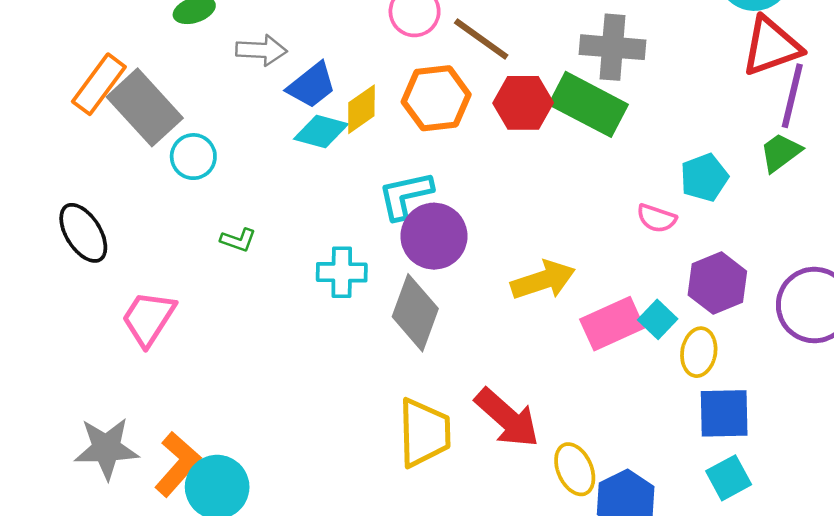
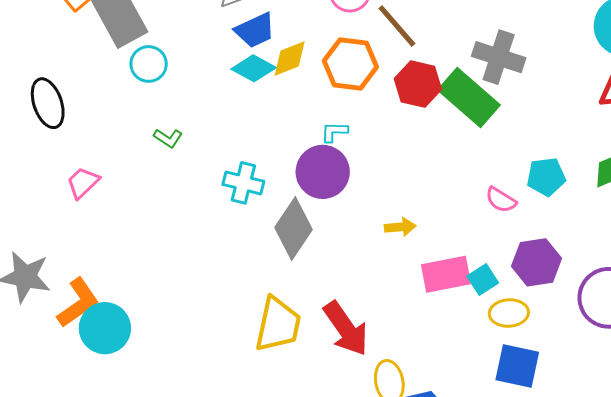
cyan L-shape: (405, 195) -> (334, 132), moved, size x0.6
yellow arrow: (543, 280) -> (400, 227), size x0.6
pink trapezoid: (148, 318) -> (83, 183), size x0.7
yellow ellipse: (699, 352) -> (509, 313), turned 63

